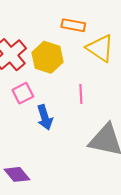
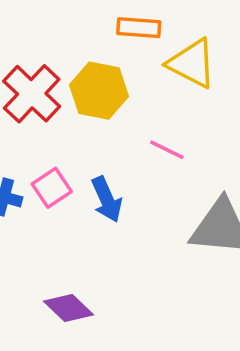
pink square: (23, 93) -> (52, 188), moved
pink line: (81, 94) -> (167, 150), turned -54

